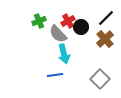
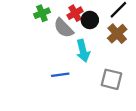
cyan arrow: (64, 54) -> (83, 51), moved
gray square: (100, 79) -> (112, 79), turned -30

